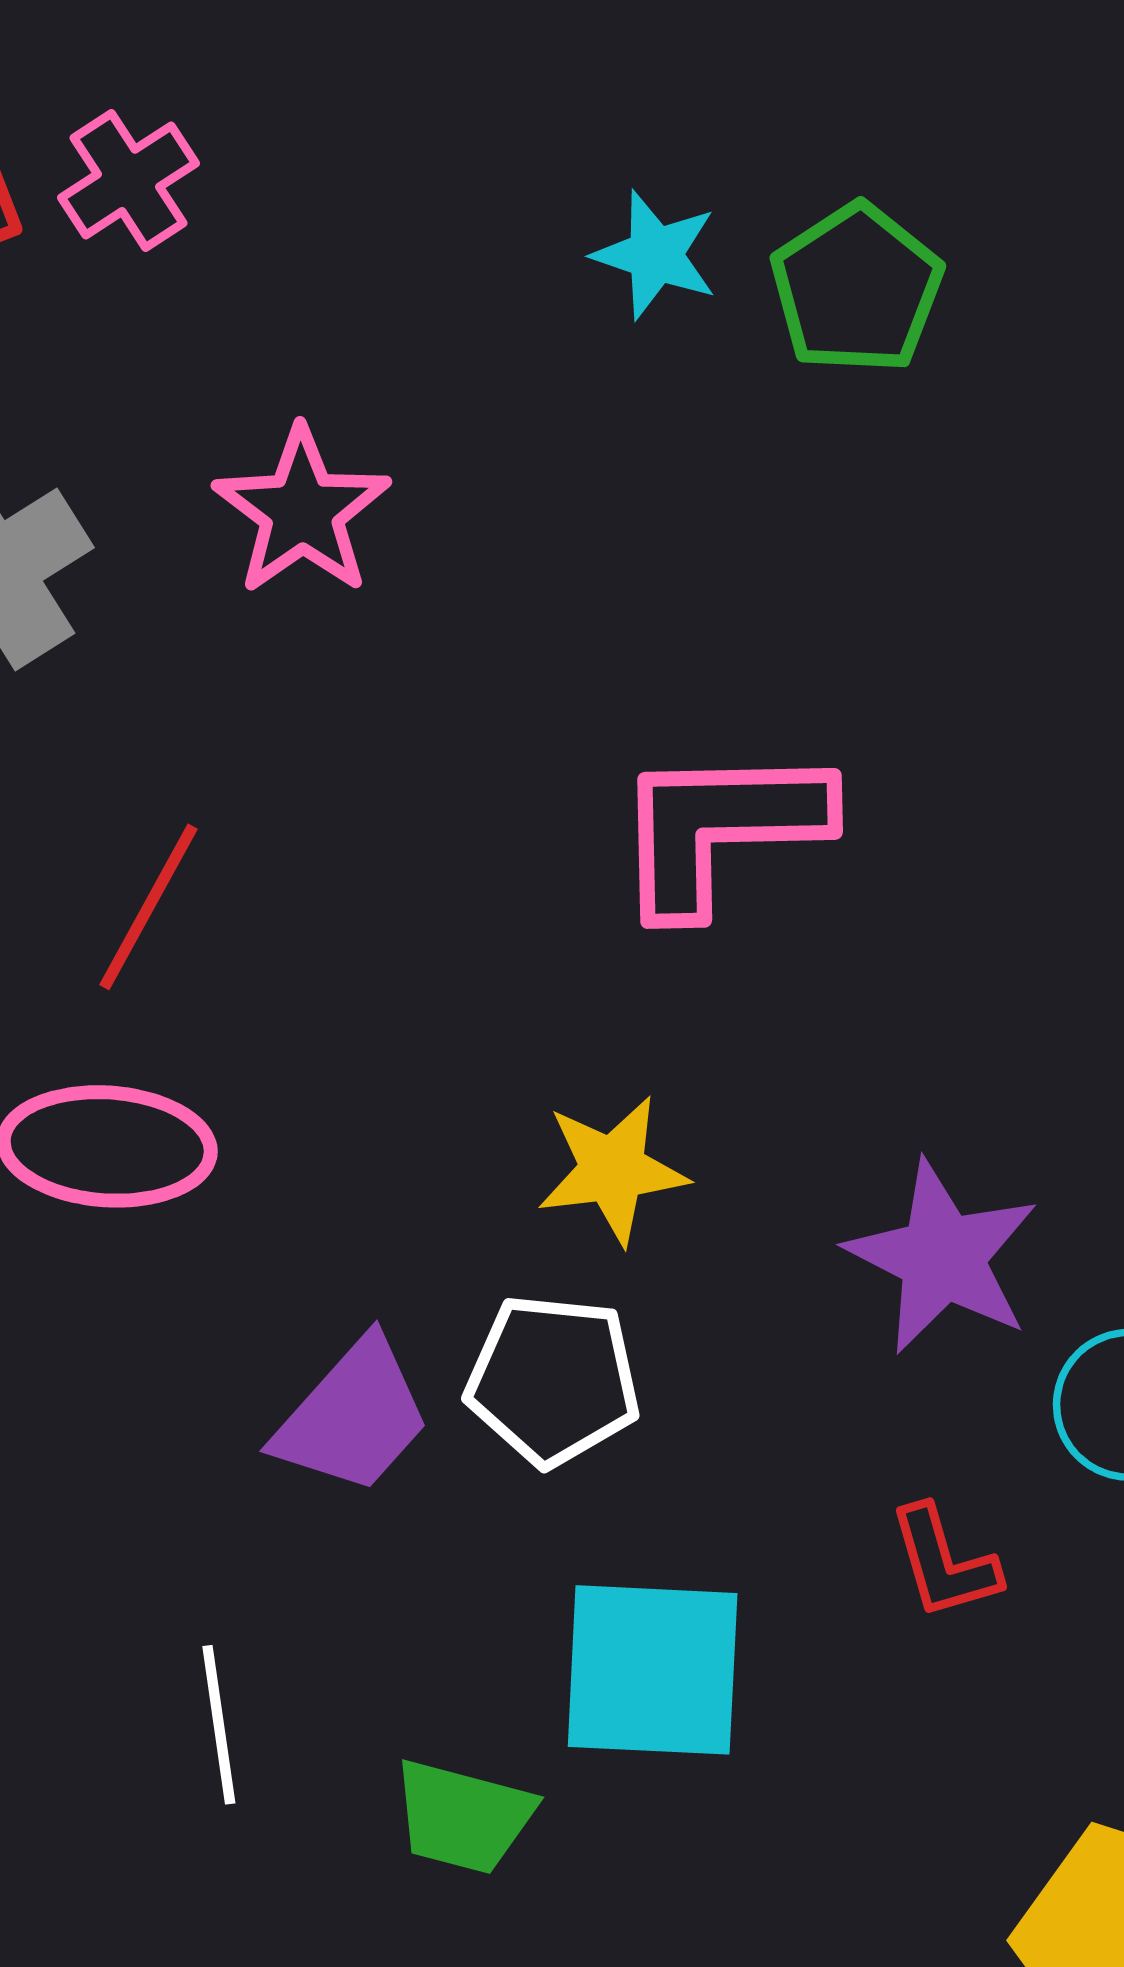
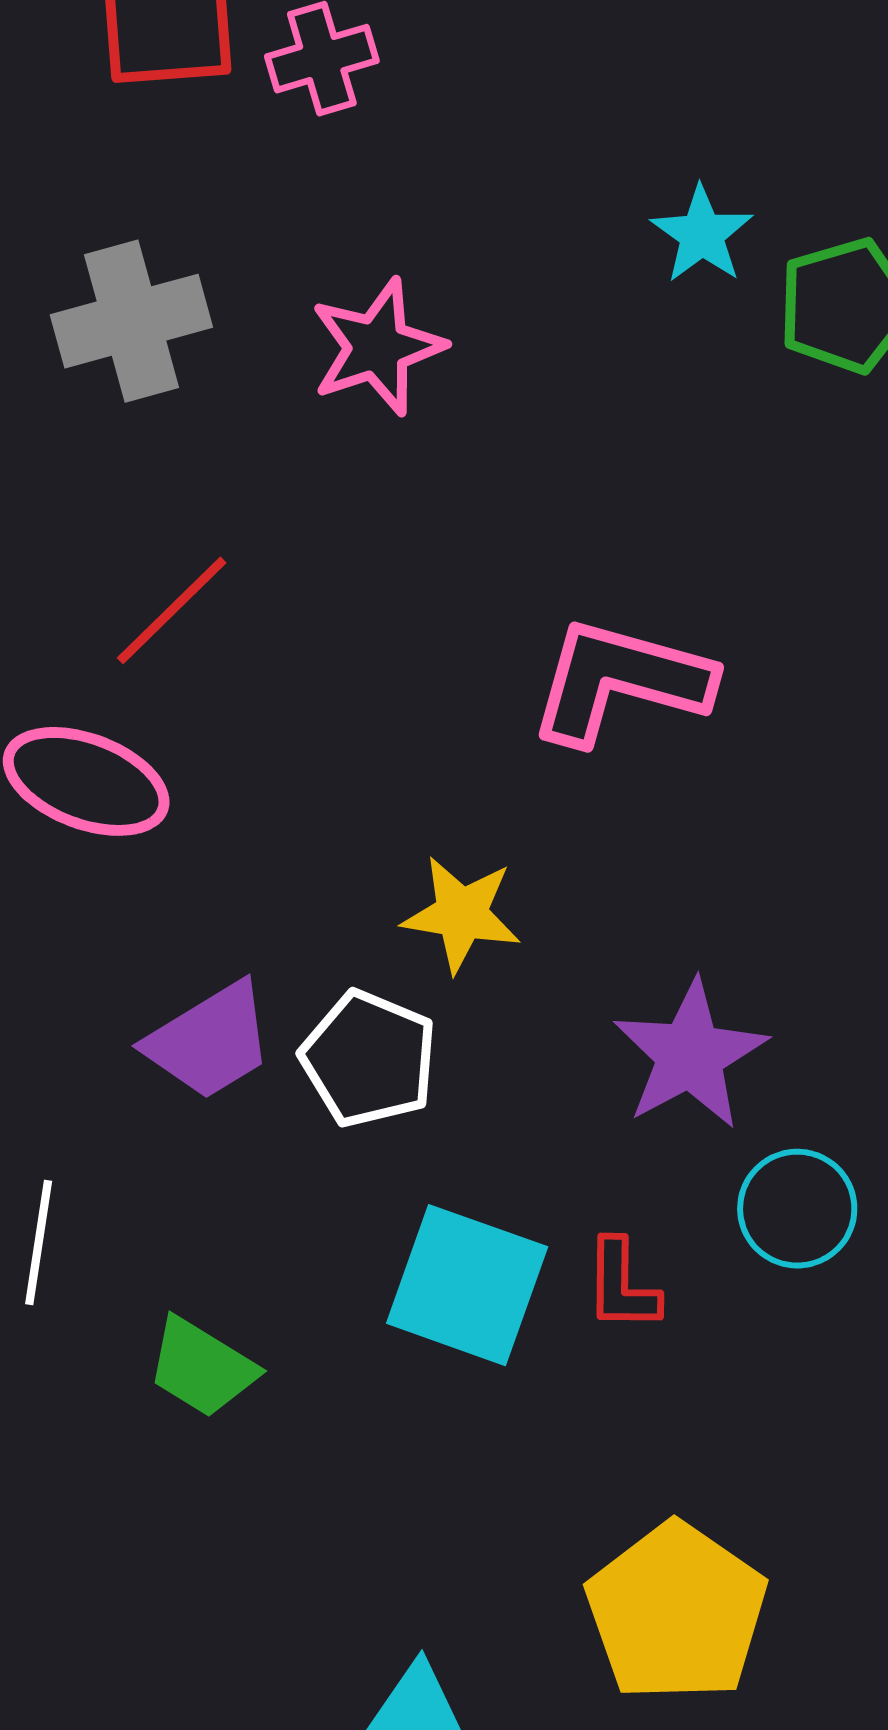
cyan square: (653, 1670) -> (467, 1285), moved

